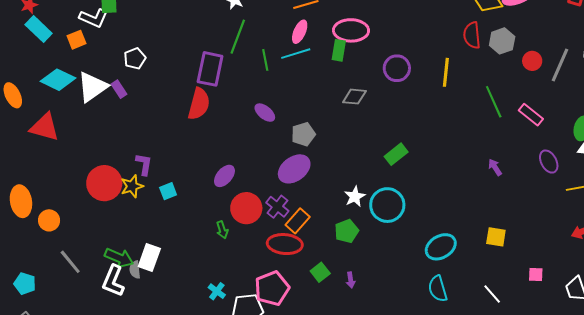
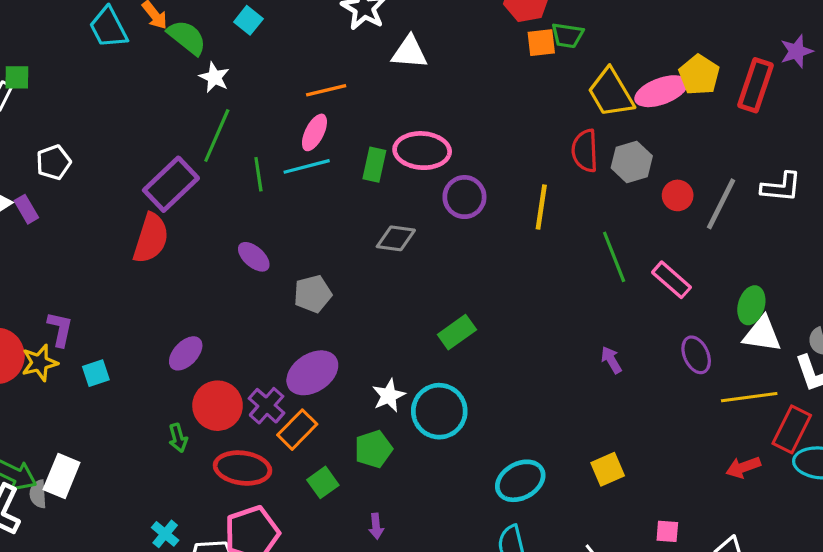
pink ellipse: (351, 30) -> (422, 151), moved
purple rectangle: (210, 69) -> (171, 184), turned 32
purple ellipse: (294, 169) -> (312, 373), moved
yellow square: (496, 237) -> (608, 469), turned -35
red ellipse: (285, 244) -> (243, 468), moved
green square: (320, 272) -> (323, 482), moved

